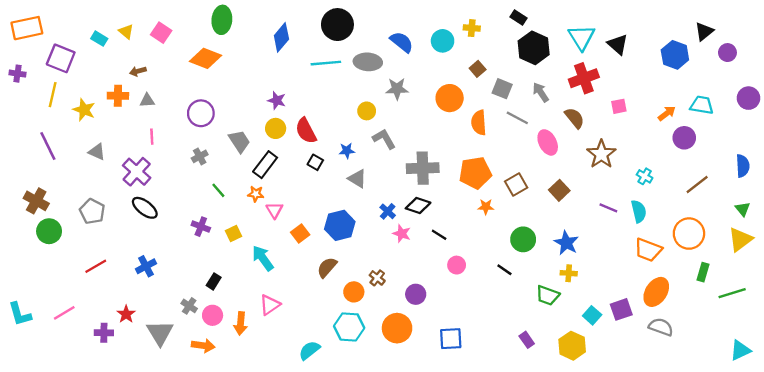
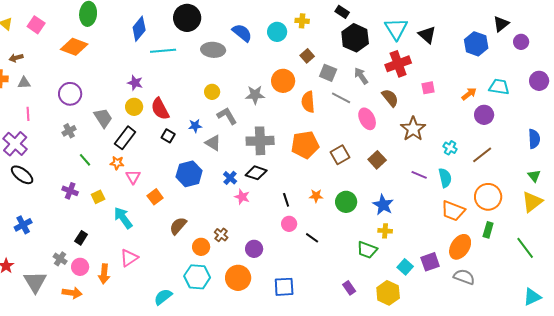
cyan line: (326, 63) -> (163, 51), moved
gray star: (397, 89) -> (255, 95), moved
gray triangle: (357, 179) -> (213, 143), moved
brown line: (697, 184) -> (482, 155), moved
orange star: (486, 207) -> (316, 196), moved
blue hexagon: (340, 225) -> (189, 174), moved
black line: (439, 235) -> (286, 200), moved, turned 40
black line: (504, 270) -> (312, 238), moved
green rectangle: (703, 272) -> (488, 230), moved
green line: (732, 293) -> (525, 248), turned 70

